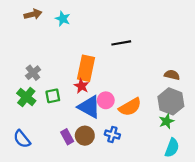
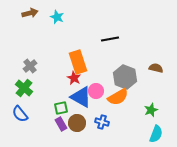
orange rectangle: (86, 68) -> (78, 62), turned -30
green square: (53, 96) -> (61, 108), moved
gray hexagon: (171, 101) -> (125, 77), moved
blue semicircle: (22, 139) -> (20, 114), moved

